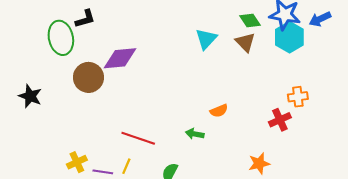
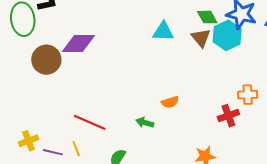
cyan hexagon: (289, 37) -> (227, 35), moved
cyan triangle: (206, 39) -> (163, 32), turned 45
yellow line: (126, 166) -> (76, 149), turned -49

